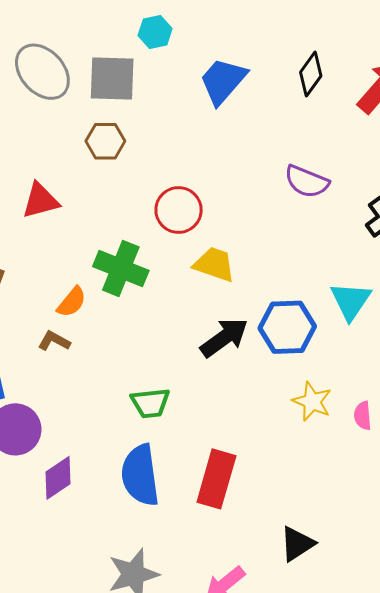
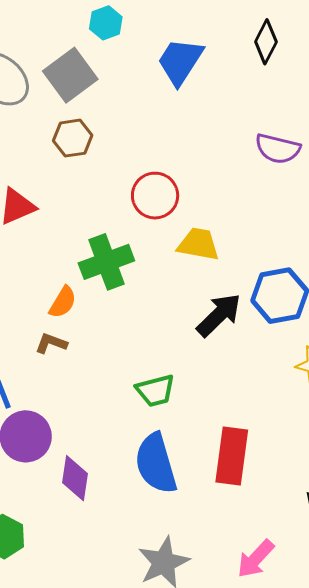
gray square: (112, 78) -> (70, 75), turned -30
green cross: (121, 269) -> (106, 262), turned -34
purple diamond: (58, 478) -> (75, 478), turned -39

